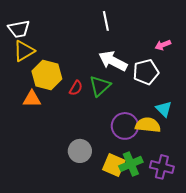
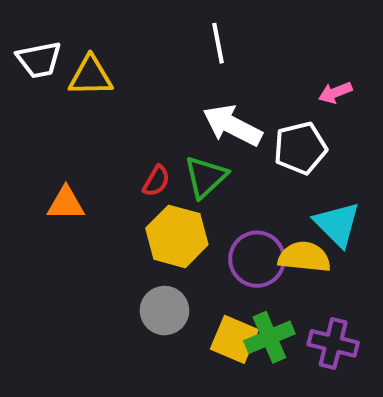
yellow triangle: (24, 51) -> (90, 76), moved, turned 30
yellow hexagon: (47, 75) -> (177, 236), moved
cyan triangle: (164, 109) -> (337, 224), size x1.4

